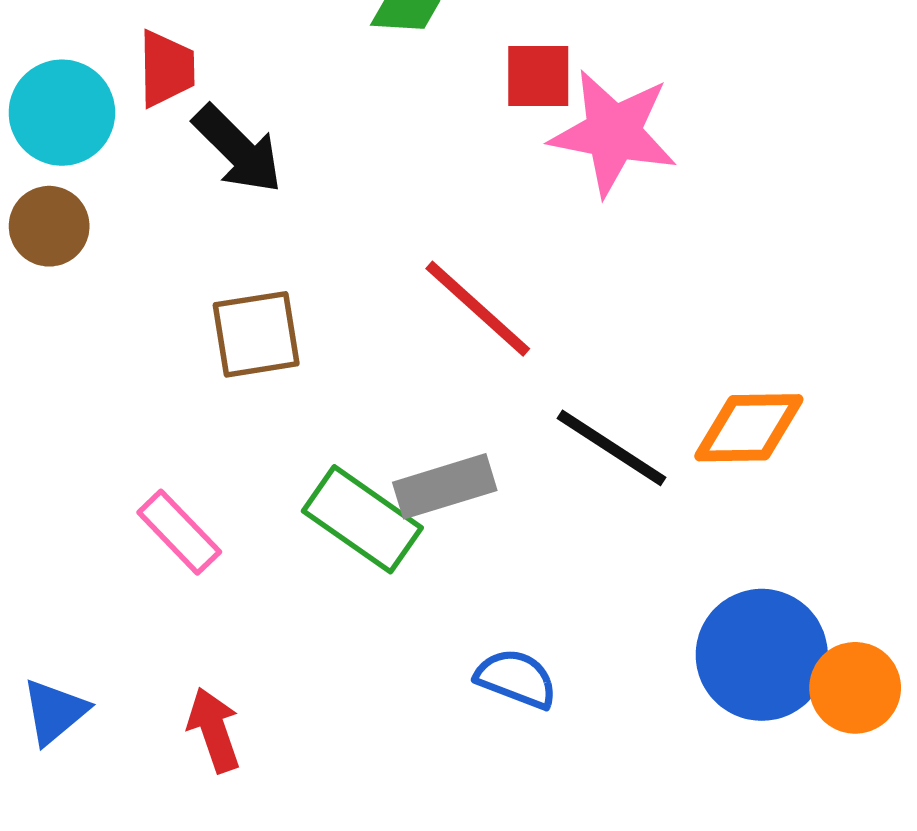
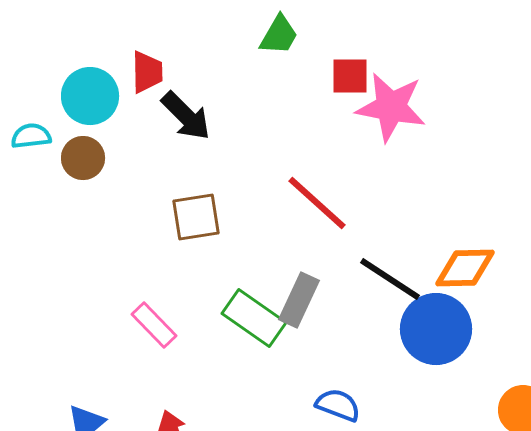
gray rectangle: (445, 486) -> (299, 300), turned -48
blue circle: (762, 655) -> (436, 329), moved

